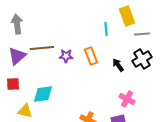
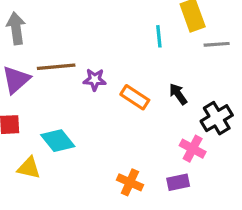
orange rectangle: (91, 56) -> (135, 97), moved, turned -36
black cross: (142, 59) -> (217, 118), moved
cyan diamond: (43, 94) -> (58, 141), turned 60

